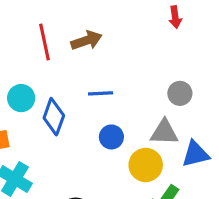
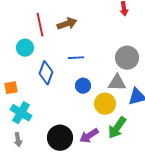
gray circle: (180, 93) -> (127, 58), size x1.5
cyan circle: (21, 98) -> (25, 48), moved

